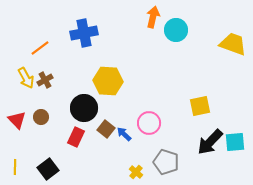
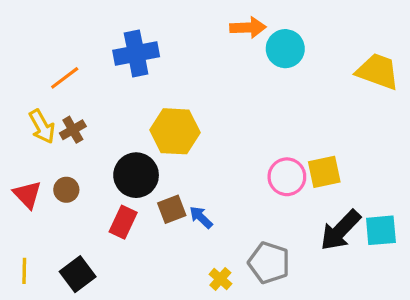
orange arrow: (153, 17) -> (248, 28), turned 75
pink circle: (149, 123) -> (287, 177), moved
brown square: (106, 129) -> (172, 209), turned 30

